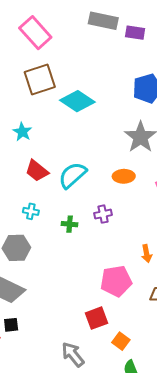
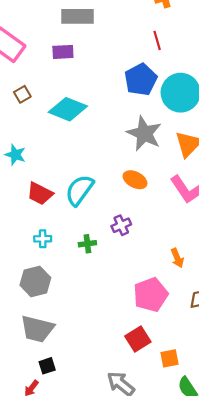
purple rectangle: (135, 33) -> (63, 52), moved
brown square: (40, 79) -> (22, 94), size x0.5
orange ellipse: (124, 176) -> (135, 180), turned 40
orange square: (121, 341) -> (169, 358), turned -36

